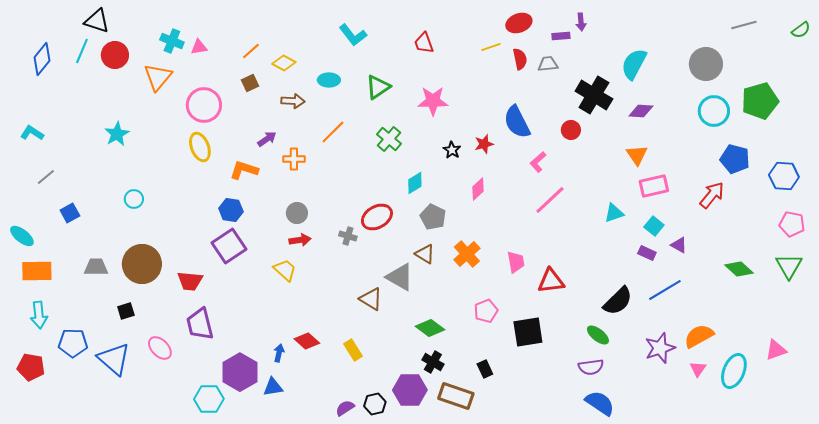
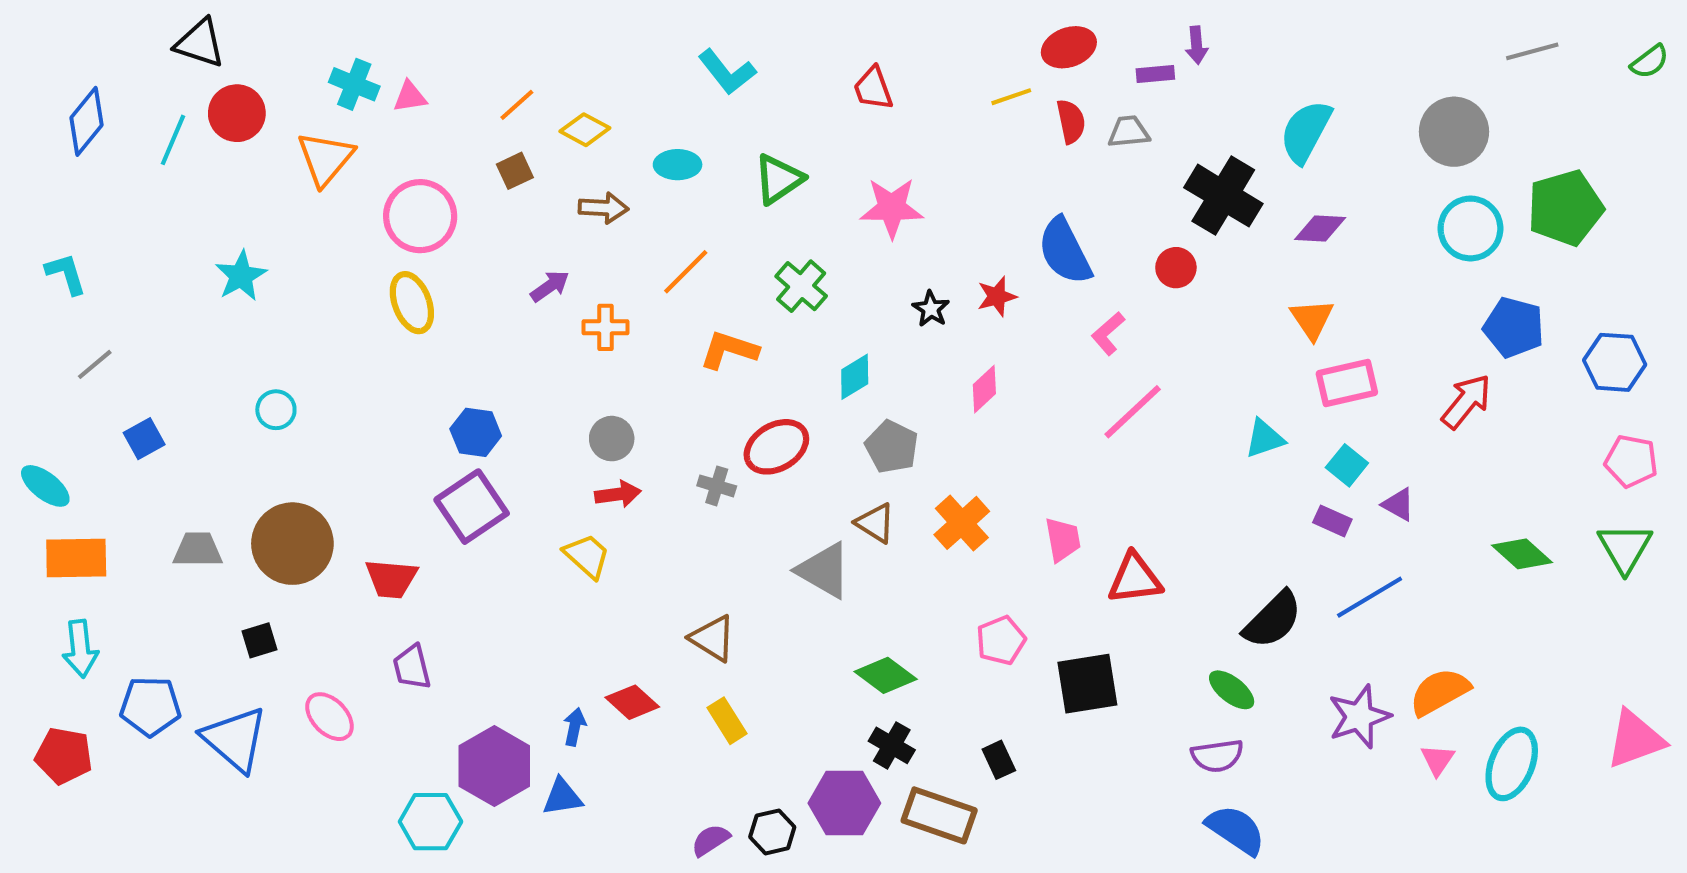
cyan line: (82, 51) -> (173, 140), moved
cyan L-shape: (32, 133) -> (66, 274), turned 40
orange L-shape: (244, 170) -> (729, 350), moved
brown triangle: (371, 299) -> (713, 638), moved
purple trapezoid: (200, 324) -> (412, 667), size x0.7
pink triangle: (776, 350) -> (1635, 739), moved, size x1.4

